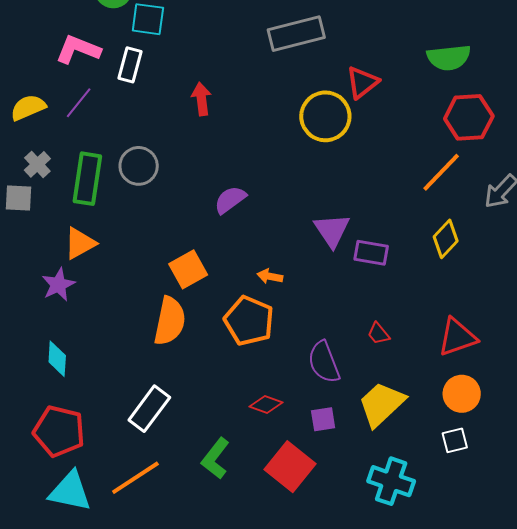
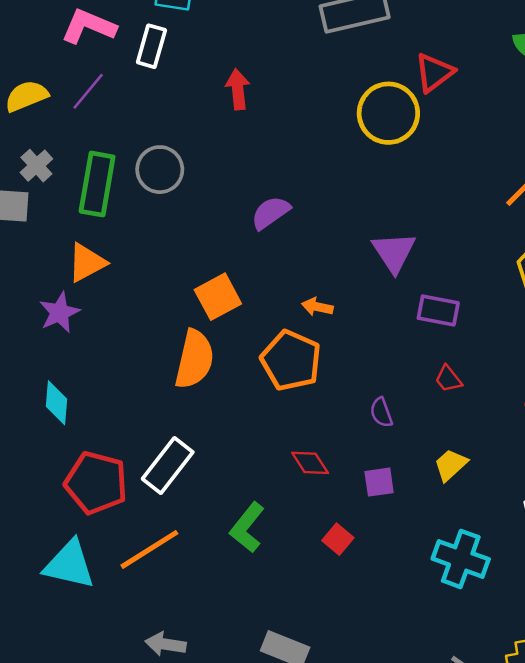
purple rectangle: (371, 253) -> (438, 311), moved
purple semicircle: (324, 362) -> (381, 413), size x0.6
red diamond: (266, 404) -> (310, 463), turned 36
yellow trapezoid: (382, 404) -> (451, 465), size x0.6
red pentagon: (59, 431) -> (96, 483), moved
red square: (290, 467) -> (338, 539), size x0.5

